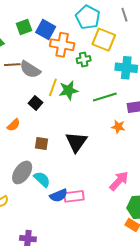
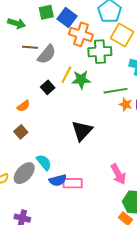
green cross: (84, 60) -> (100, 52), size x1.6
gray semicircle: (30, 70) -> (47, 54), turned -90
orange star: (118, 127) -> (126, 104), moved
brown square: (42, 143) -> (21, 132), moved, turned 32
gray ellipse: (22, 172) -> (24, 173), moved
pink arrow: (119, 181) -> (118, 174), turned 100

